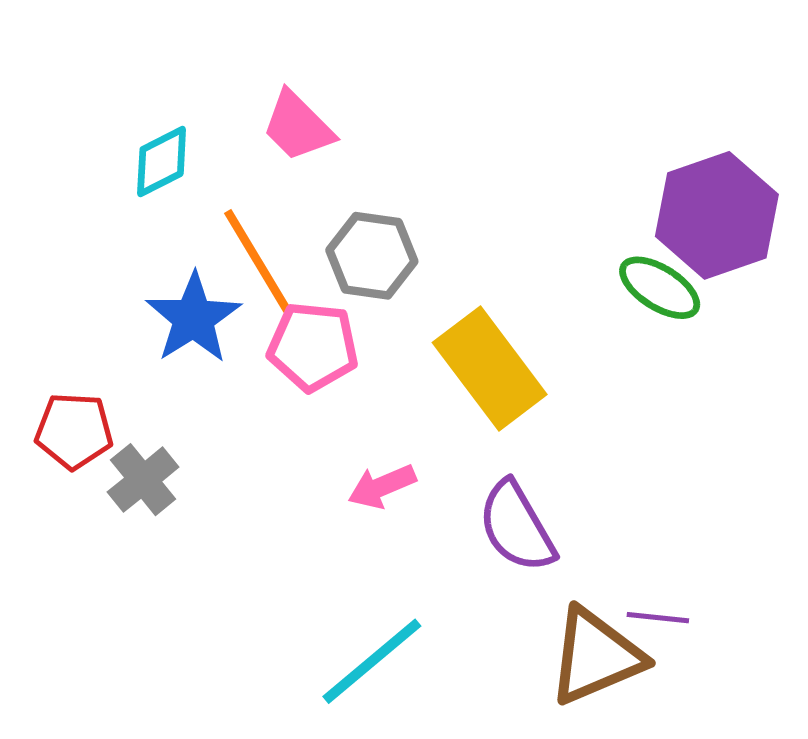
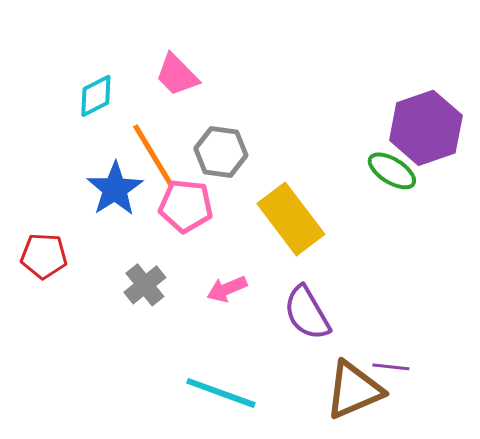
gray cross: (143, 480) -> (145, 285), moved
cyan line: (372, 661) -> (221, 393), turned 60

